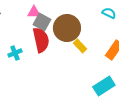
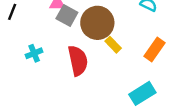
red semicircle: (41, 40) -> (78, 61), moved

